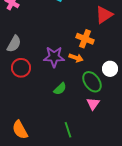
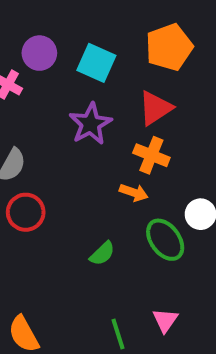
red triangle: (104, 15) -> (155, 108), moved
purple star: (54, 57) -> (90, 124), moved, turned -30
pink triangle: (93, 104) -> (165, 320), moved

